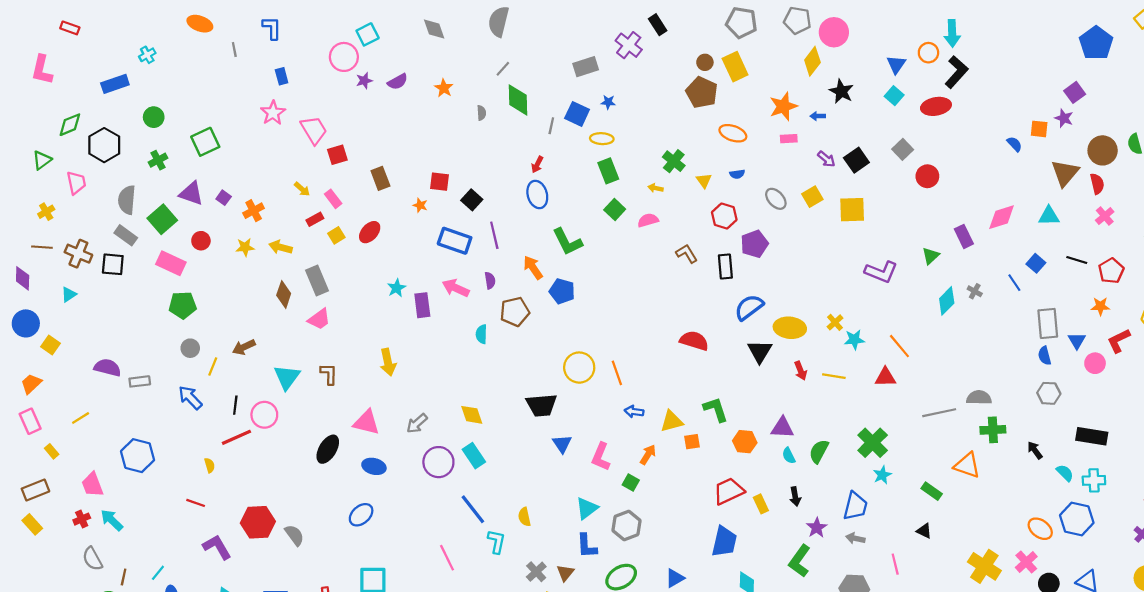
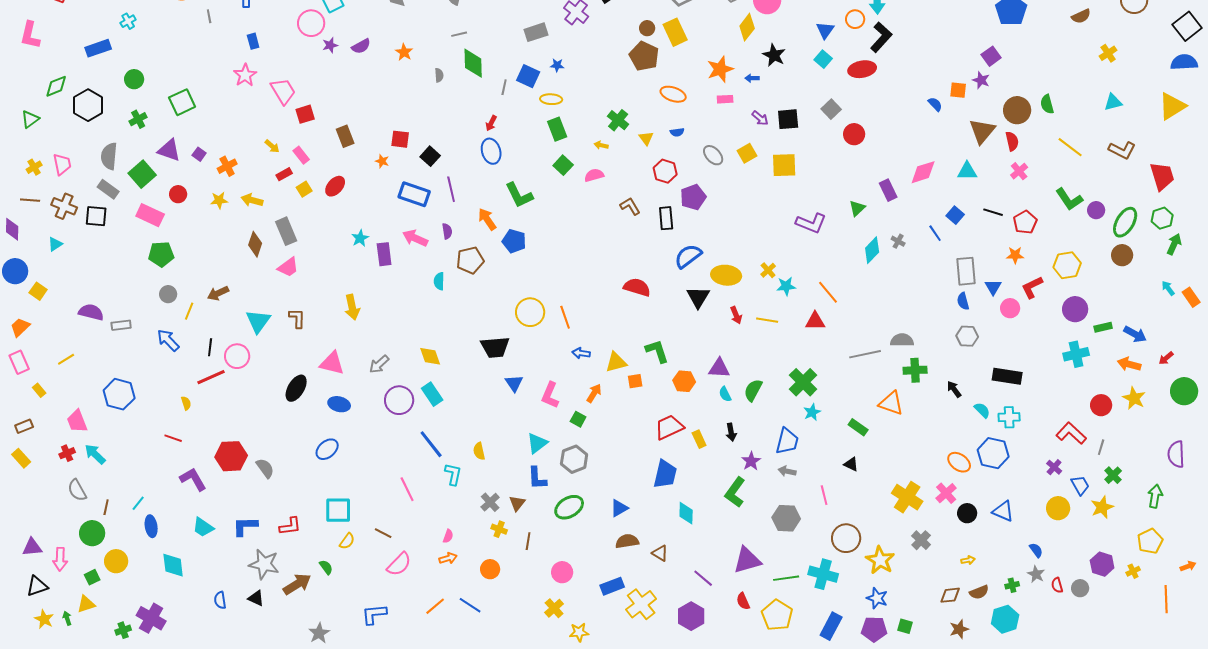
gray line: (503, 69) -> (459, 34), turned 35
black square: (856, 160) -> (788, 119), turned 30
pink trapezoid: (76, 183) -> (62, 164), moved
brown rectangle: (35, 490) -> (24, 426), size x0.7

